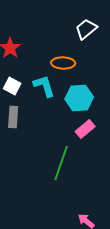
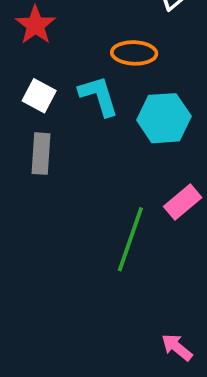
pink rectangle: (85, 129) -> (183, 202), moved

